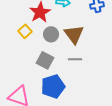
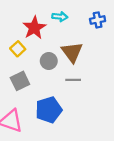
gray circle: (51, 34) -> (49, 61), moved
gray square: (45, 60) -> (20, 81), moved, turned 36

